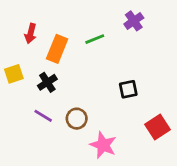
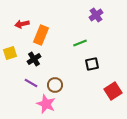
red arrow: (31, 33) -> (22, 24), turned 64
green line: (95, 39) -> (80, 43), moved
pink star: (103, 145) -> (46, 104), moved

